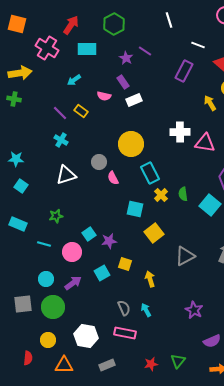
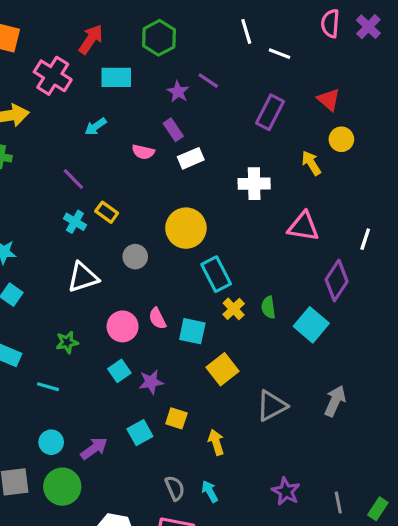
white line: (198, 45) -> (280, 54), moved
yellow rectangle: (81, 111) -> (107, 212), moved
white cross: (180, 132) -> (254, 184), moved
pink semicircle: (113, 178) -> (157, 318), moved
pink circle: (72, 252) -> (123, 326), moved

